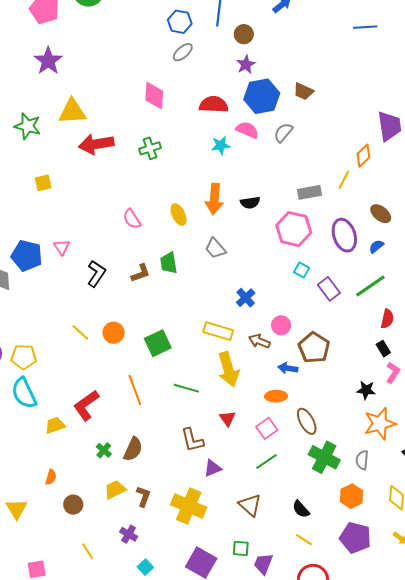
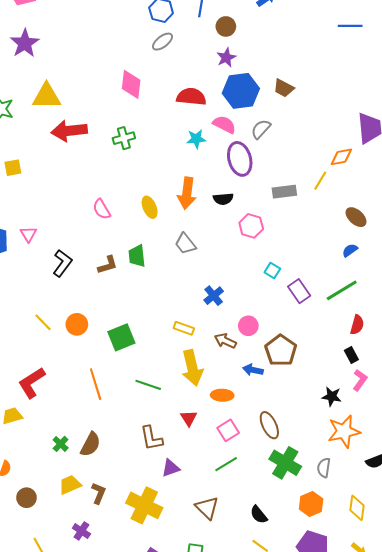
orange diamond: (363, 156) -> (341, 157), turned 30
pink hexagon: (294, 229) -> (251, 226), moved, size x0.7
purple ellipse: (344, 235) -> (240, 159), moved
yellow rectangle: (218, 331) -> (184, 328), size x0.7
orange ellipse: (276, 396) -> (222, 395), moved
red L-shape: (86, 405) -> (32, 383), moved

